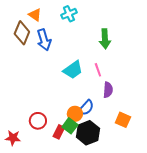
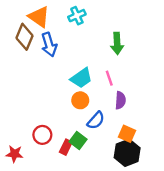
orange triangle: (35, 15) -> (39, 17), size x1.5
orange circle: (75, 114) -> (80, 100), moved
orange square: (123, 120) -> (127, 134), moved
black hexagon: (88, 133) -> (127, 153), moved

